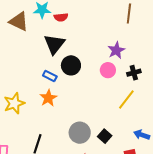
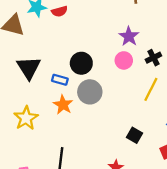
black triangle: (54, 44) -> (29, 68), moved
gray circle: (80, 133) -> (90, 92), moved

